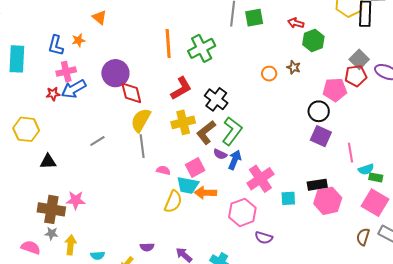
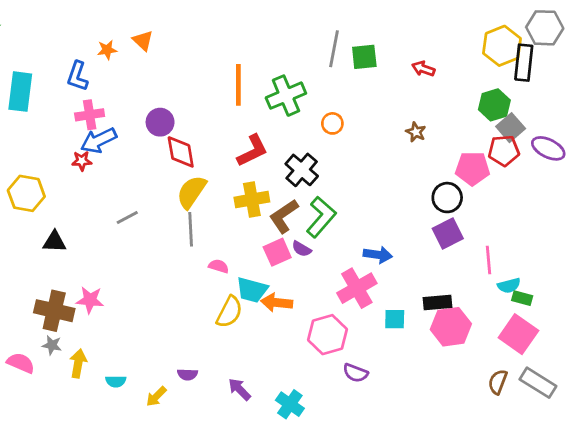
orange star: (78, 40) -> (107, 50), moved
green hexagon: (313, 40) -> (494, 105), moved
purple circle: (115, 73) -> (160, 122), size x0.7
orange circle: (269, 74) -> (332, 123), moved
red star: (53, 94) -> (82, 161), moved
purple square: (321, 136) -> (448, 233), turned 35
blue arrow: (235, 160) -> (378, 255), moved, turned 72
pink square: (195, 167) -> (277, 252), moved

